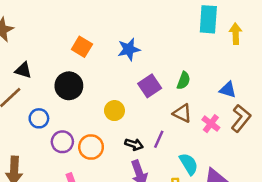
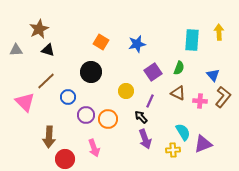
cyan rectangle: (208, 19) -> (192, 40), moved
black triangle: (23, 70) -> (48, 50), moved
blue triangle: (228, 90) -> (213, 75), turned 32
pink cross: (211, 124) -> (200, 101), turned -32
purple line: (159, 139) -> (150, 101), moved
black arrow: (134, 144) -> (141, 117), turned -152

